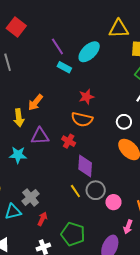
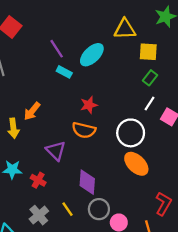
white circle: (124, 122) -> (131, 133), size x1.6
purple triangle: (40, 136) -> (56, 151), moved, turned 48
red cross: (69, 141) -> (38, 180), moved
yellow line: (75, 191) -> (68, 209), moved
gray cross: (31, 197) -> (39, 215), moved

